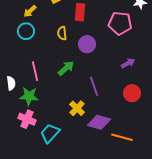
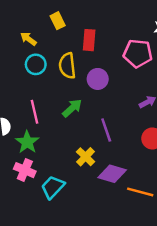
yellow arrow: (30, 11) -> (28, 39), turned 80
cyan circle: (26, 31) -> (36, 64), moved
yellow semicircle: (62, 33) -> (67, 66), size x1.5
green star: (29, 96) -> (27, 142), turned 30

